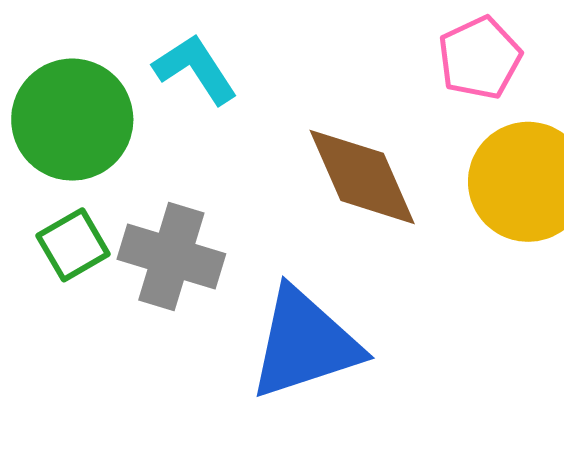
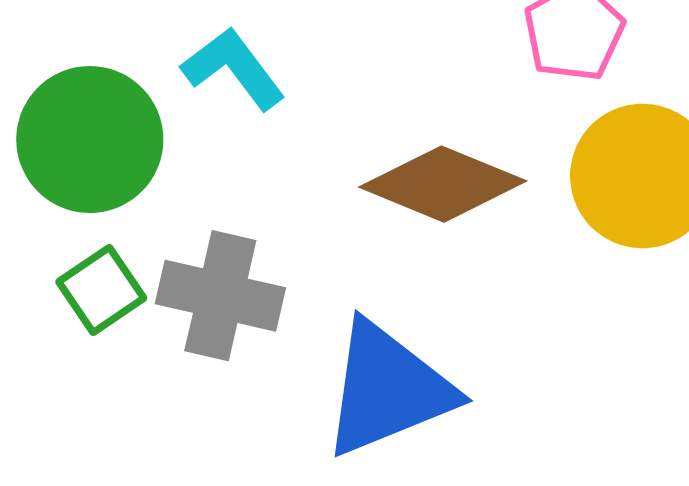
brown diamond: (362, 177) -> (443, 184), turned -40

